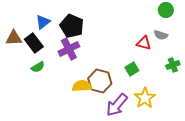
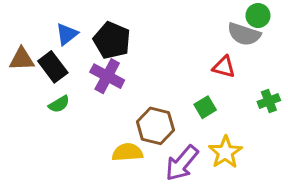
gray semicircle: (161, 35) -> (244, 34), moved, size x1.5
purple cross: (69, 49) -> (107, 76), turned -35
yellow semicircle: (82, 86) -> (127, 152), moved

